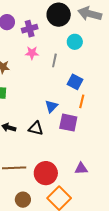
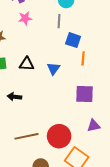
gray line: (54, 60) -> (59, 21), moved
purple square: (68, 123) -> (84, 94), moved
black triangle: (36, 128) -> (27, 64), moved

